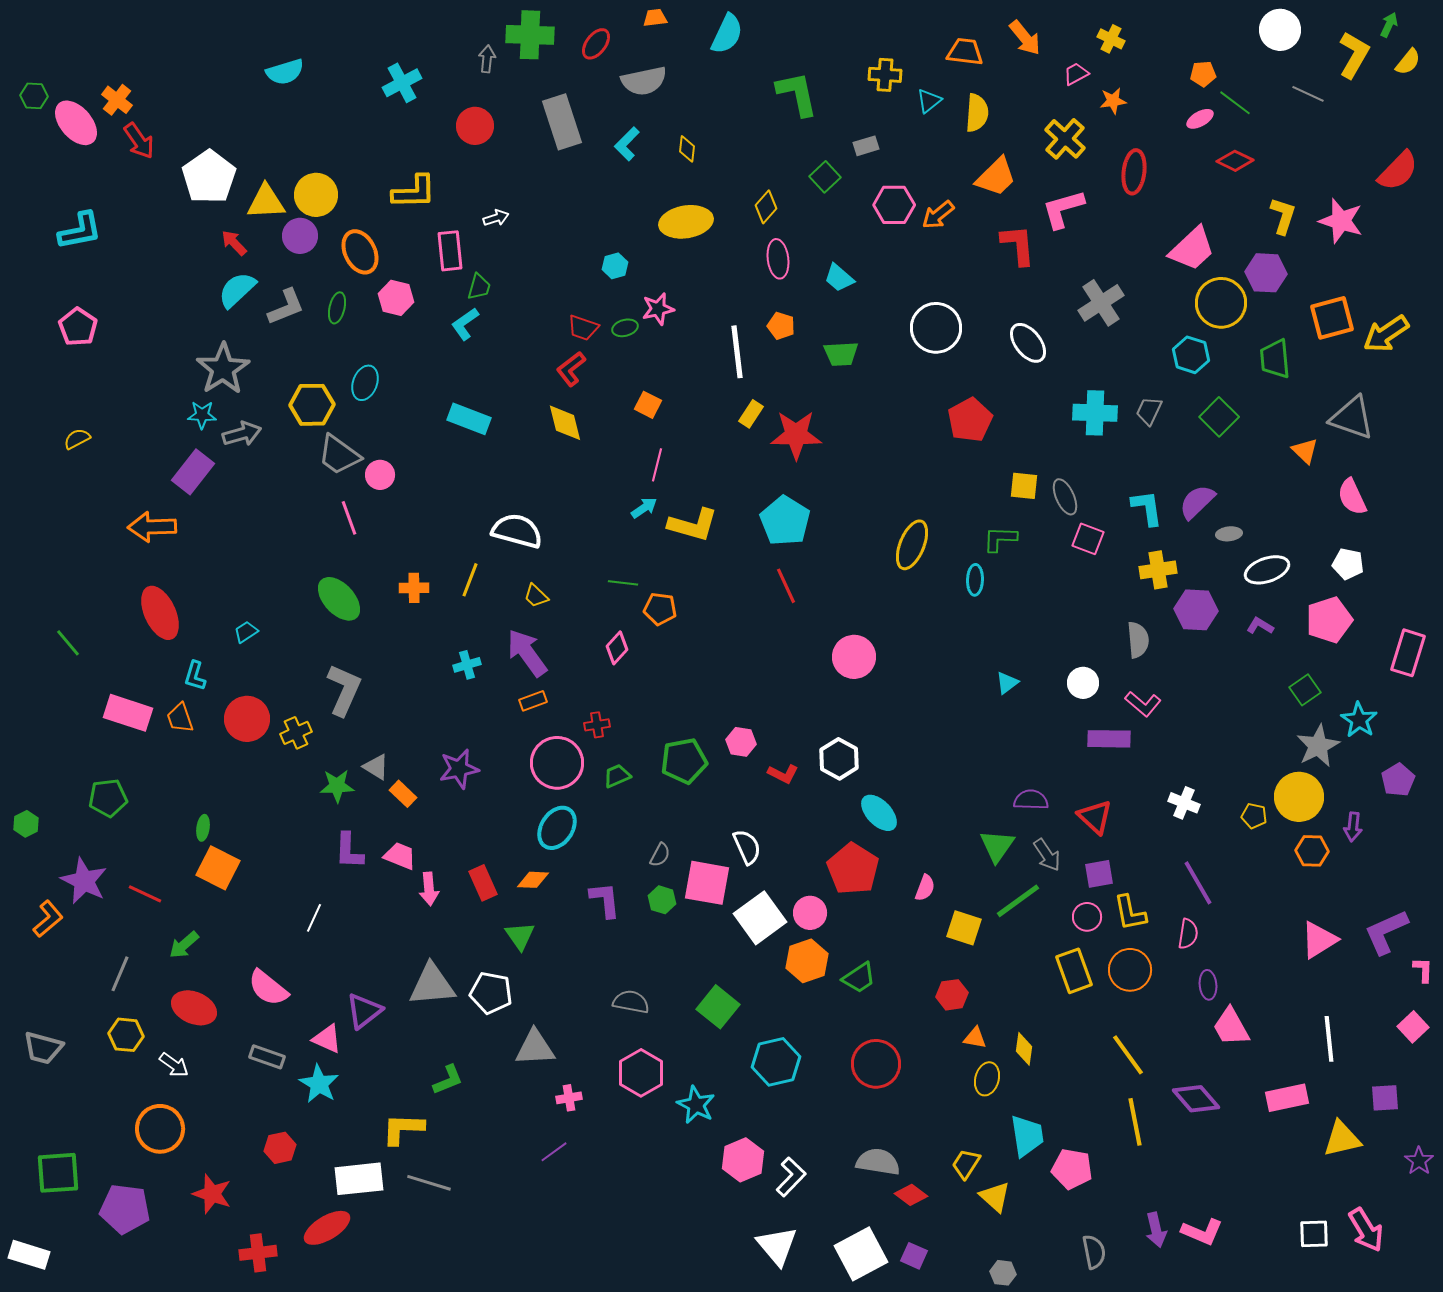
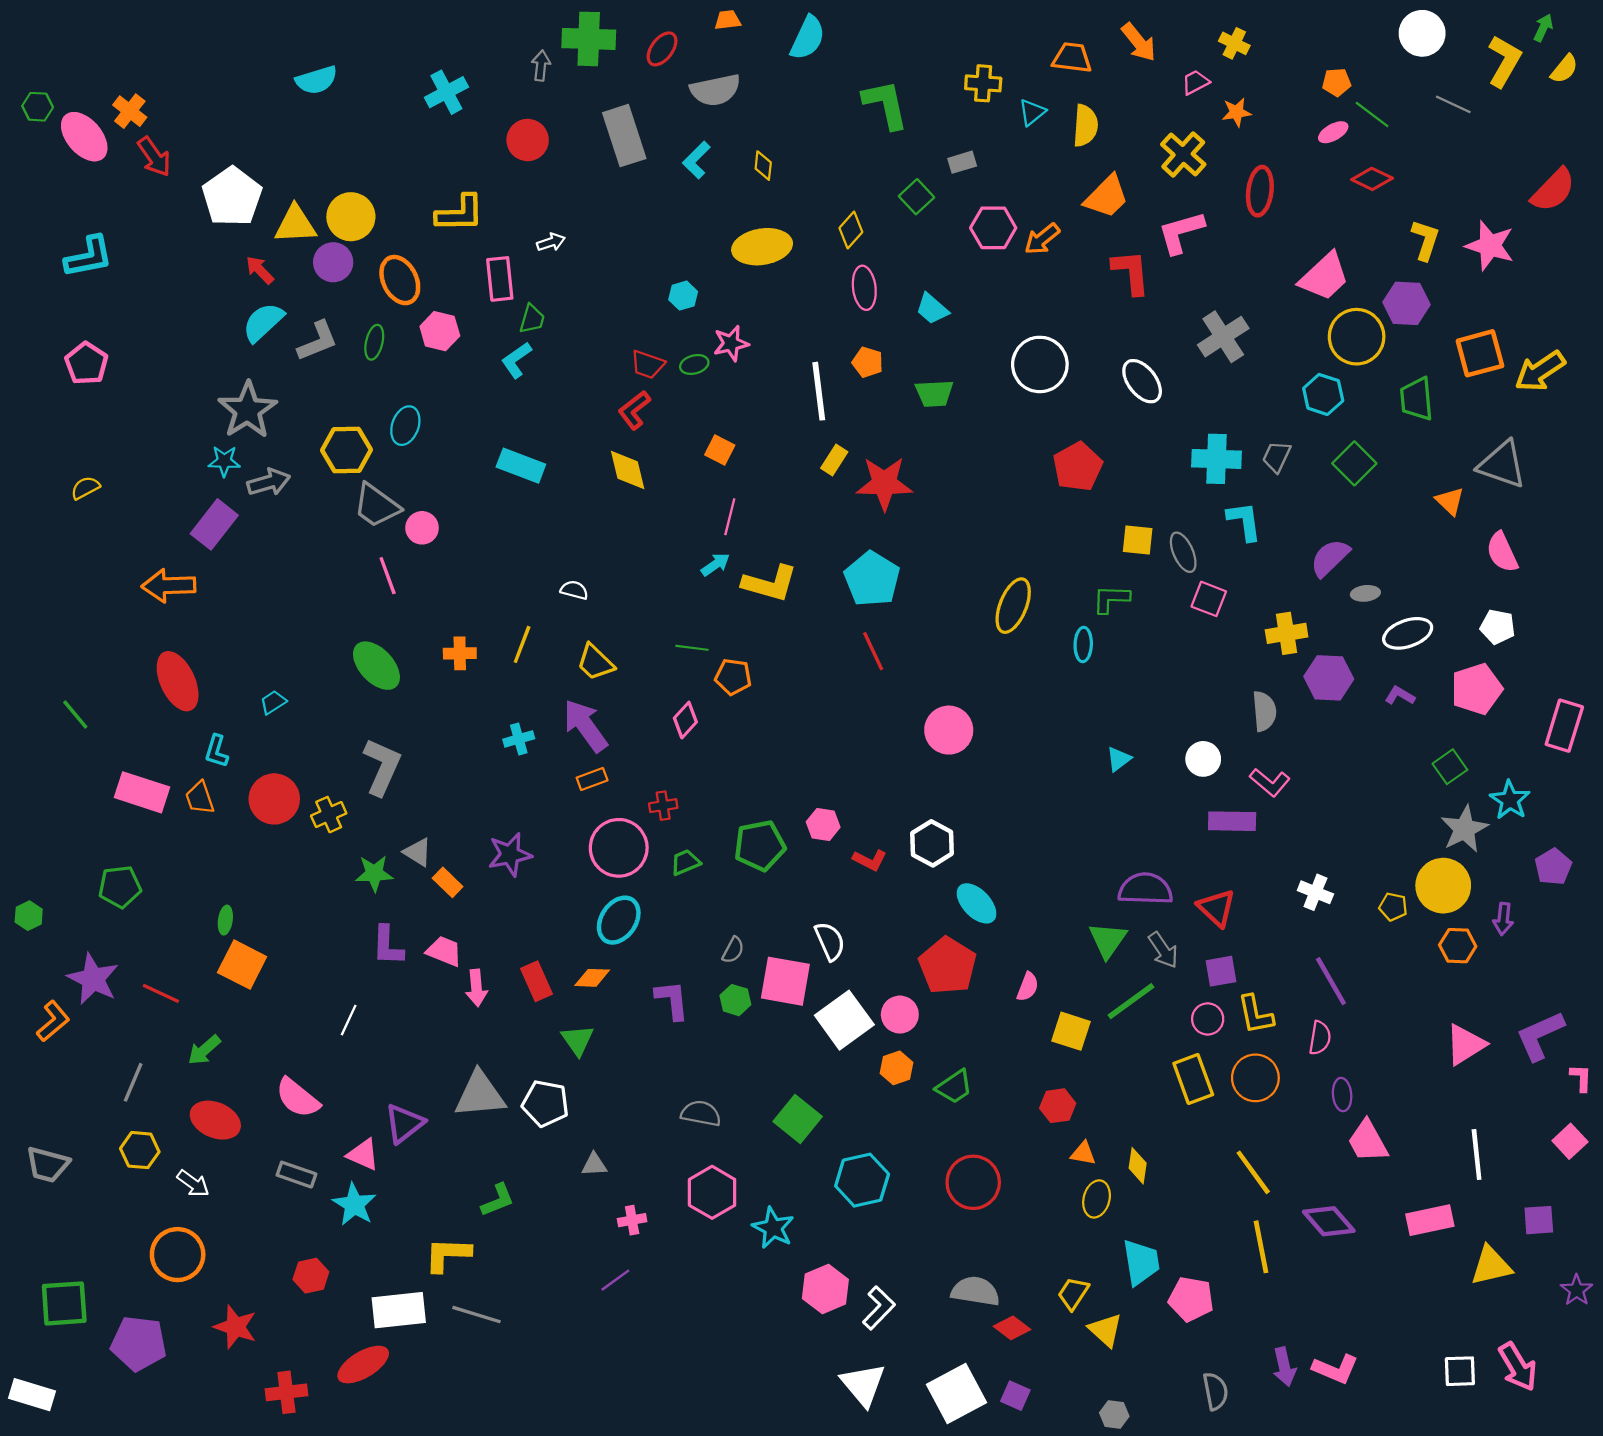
cyan L-shape: (1147, 508) -> (1244, 521), moved
white semicircle: (517, 531) -> (574, 590), size x0.5
yellow trapezoid: (536, 596) -> (595, 662), size x1.4
purple semicircle: (1031, 800) -> (1145, 889), size x1.4
orange hexagon: (807, 961) -> (897, 1068), size x0.7
gray triangle: (535, 1048) -> (594, 1165), size x0.6

